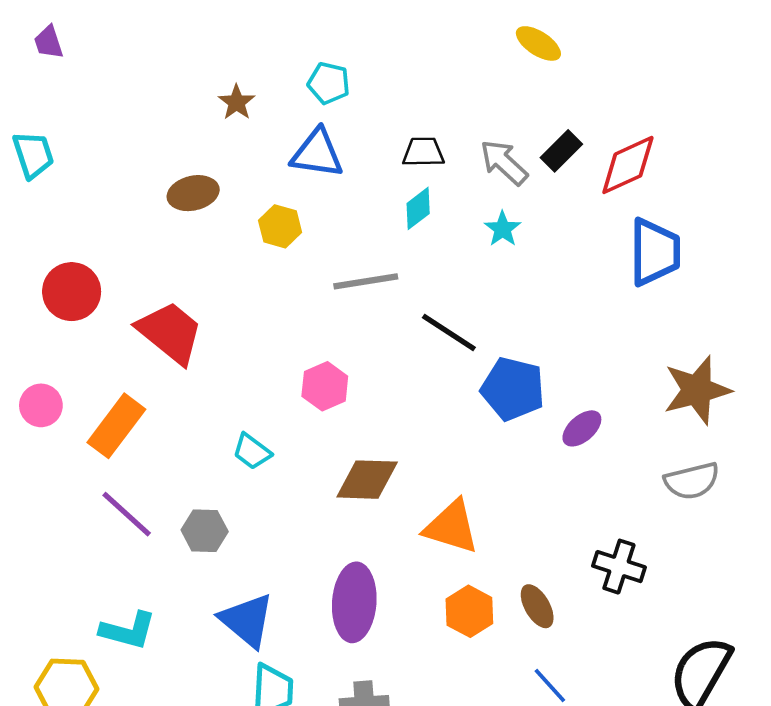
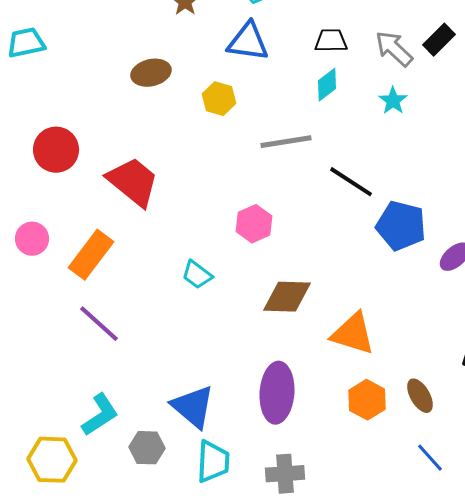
cyan trapezoid: (33, 155) -> (26, 43), turned -84
gray hexagon: (205, 531) -> (147, 448), moved
cyan L-shape: (128, 630) -> (100, 415), turned -48

